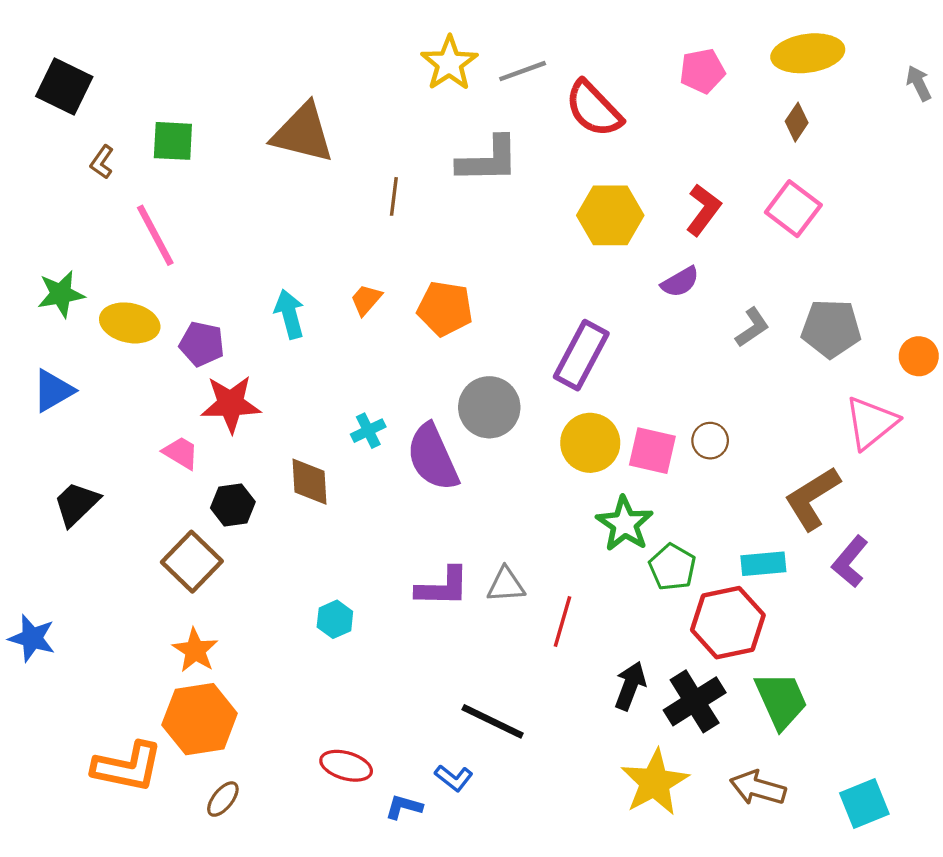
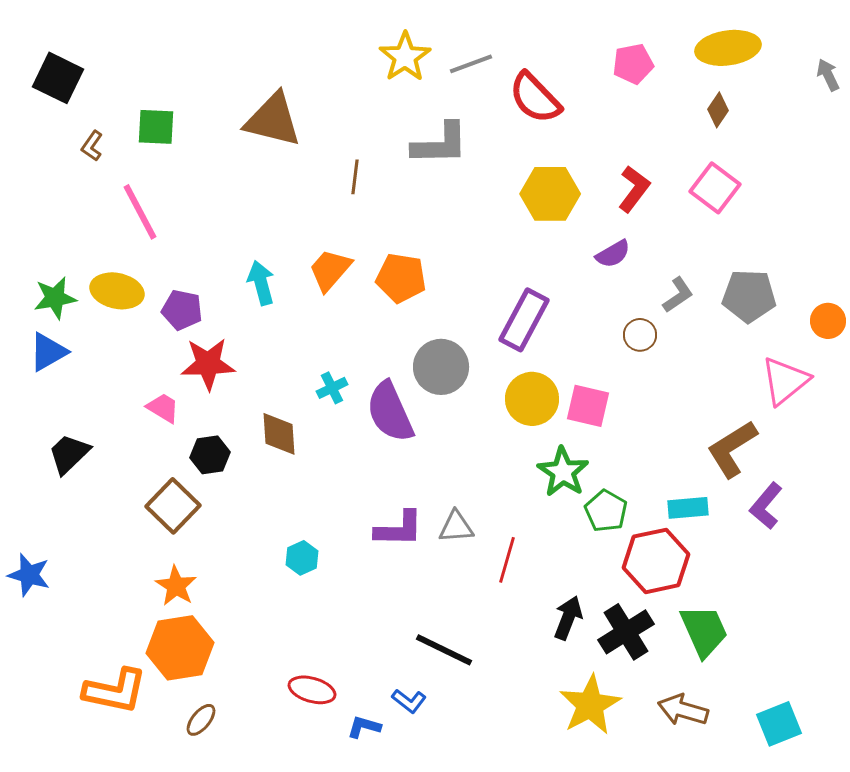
green star: (61, 294) -> (55, 298), moved
orange trapezoid: (366, 300) -> (330, 270), size x1.5
brown circle: (710, 441) -> (640, 335), moved

